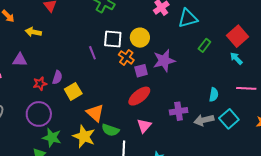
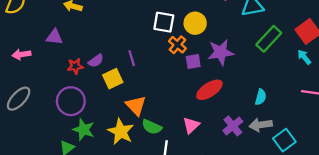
green rectangle: (204, 45) -> (269, 39), size x1.6
purple line: (92, 53) -> (132, 58), moved
purple semicircle: (57, 77) -> (96, 61), turned 32
cyan semicircle: (214, 95) -> (261, 97), moved
red ellipse: (139, 96) -> (209, 90), moved
purple cross: (179, 111) -> (233, 126), moved, turned -36
cyan square: (229, 119) -> (284, 140), moved

